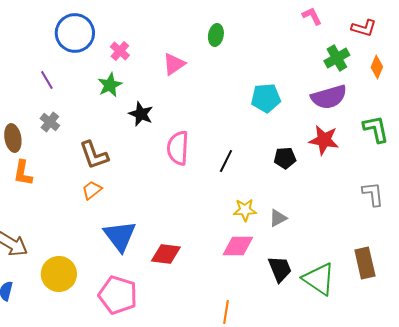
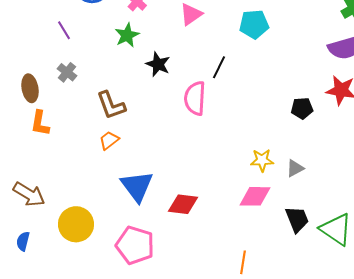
cyan pentagon: (266, 98) -> (254, 24), moved
black line: (226, 161) -> (219, 67), moved

